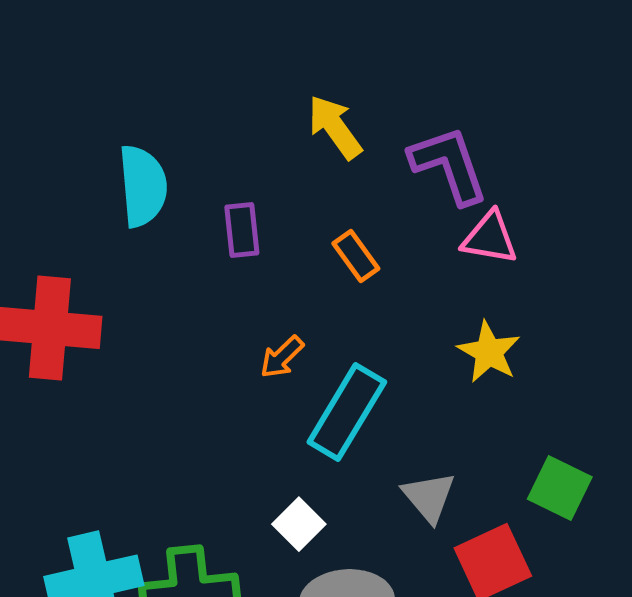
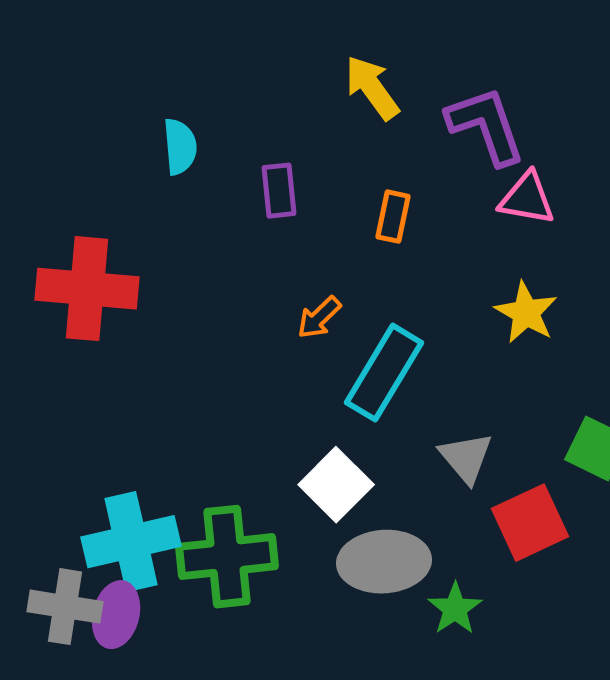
cyan semicircle: (143, 186) -> (180, 147), size x0.7
orange rectangle: (356, 256) -> (393, 217), turned 48
white square: (299, 524) -> (336, 485), size x1.4

